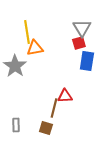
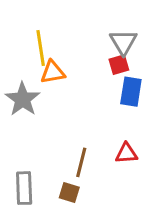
red triangle: (65, 96) -> (126, 153), moved
gray rectangle: (16, 125) -> (24, 188), size x1.5

